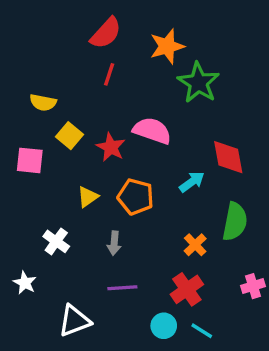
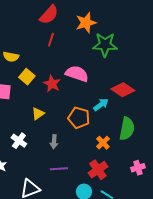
green star: (198, 83) -> (105, 45), turned -30
red diamond: (228, 157) -> (123, 90), turned -45
orange pentagon: (136, 197) -> (79, 118), moved

